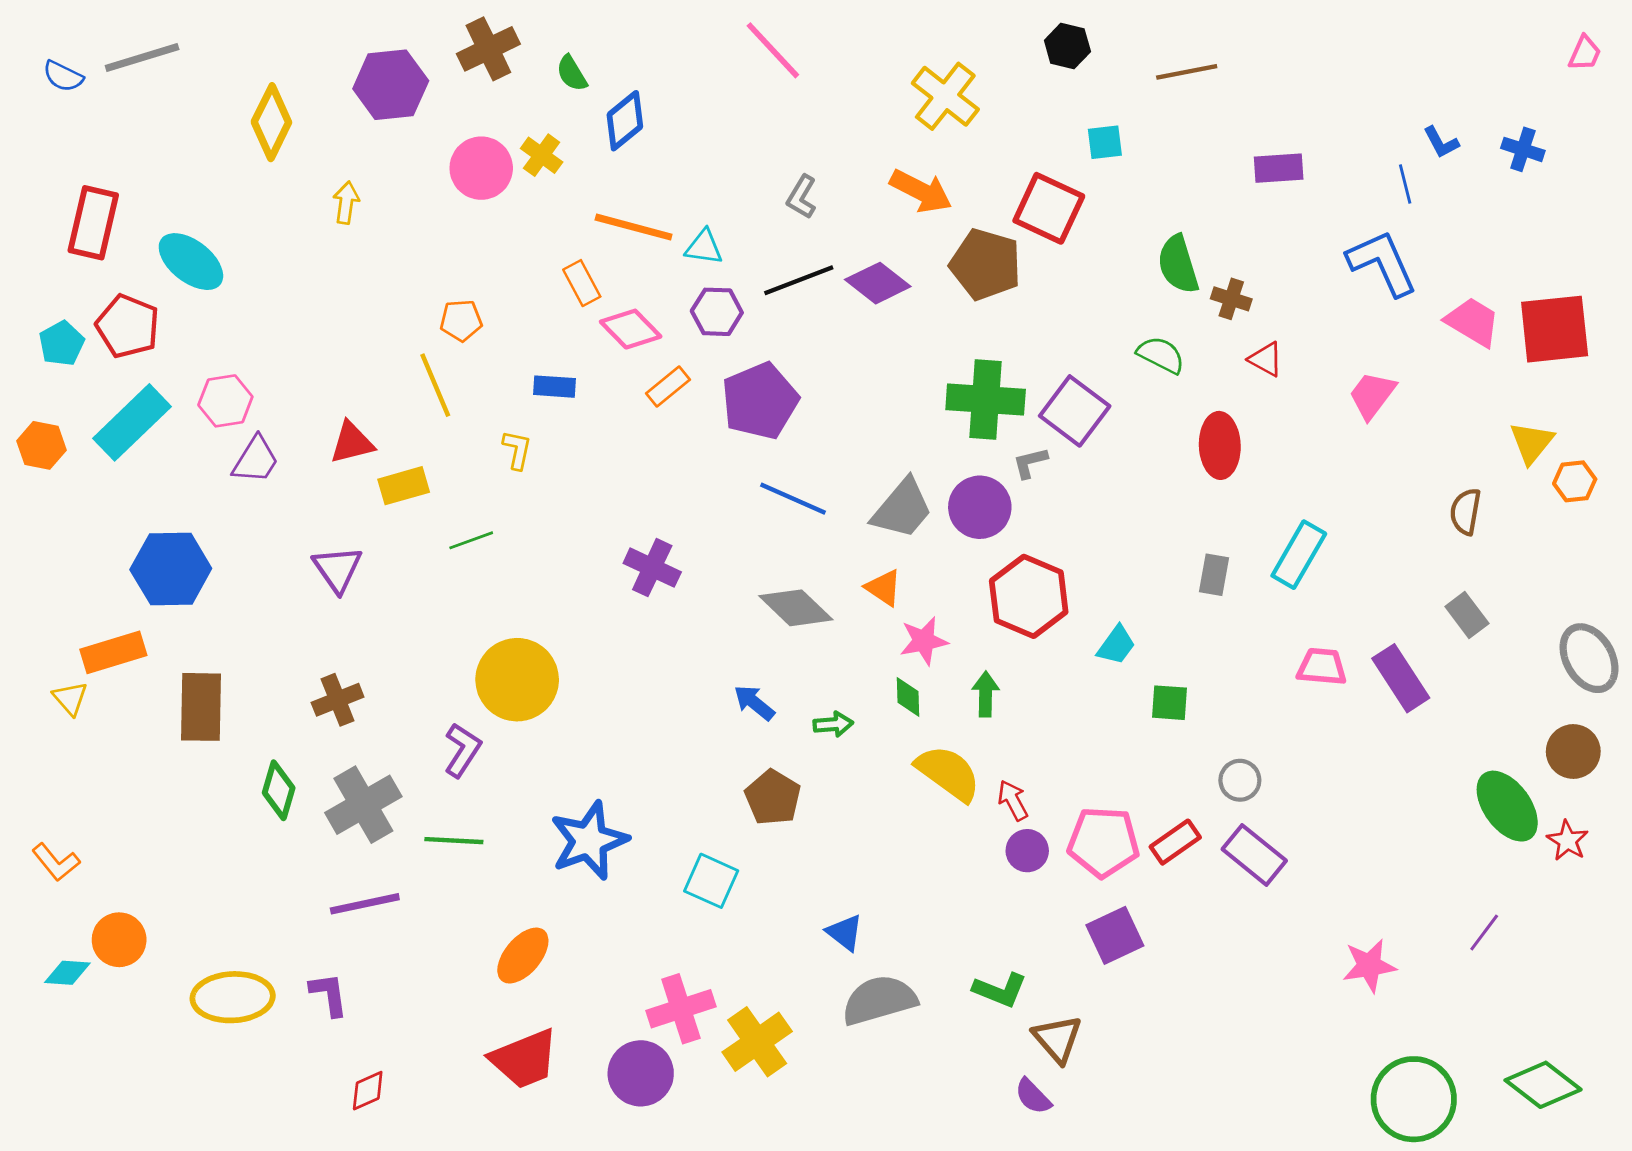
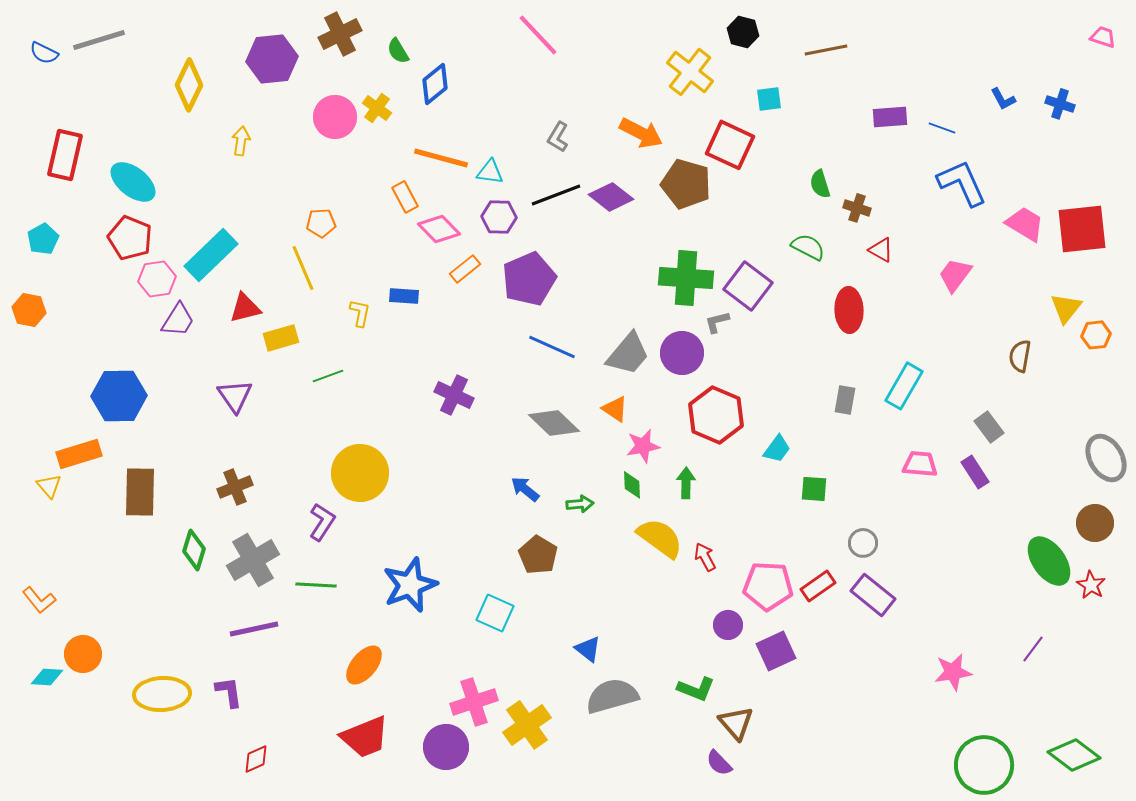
pink trapezoid: (1585, 53) -> (1103, 37), turned -96
yellow cross: (945, 96) -> (690, 72), moved
blue line: (1405, 184) -> (942, 128), moved, turned -56
green semicircle: (1178, 264) -> (820, 184), size x0.7
red pentagon: (128, 326) -> (130, 238), moved
blue rectangle: (554, 387) -> (404, 296), moved
cyan rectangle: (132, 422) -> (211, 255), moved
gray rectangle: (1467, 615) -> (989, 427), moved
purple rectangle: (1401, 678) -> (975, 472), size x0.7
purple circle: (1027, 851) -> (728, 625), moved

